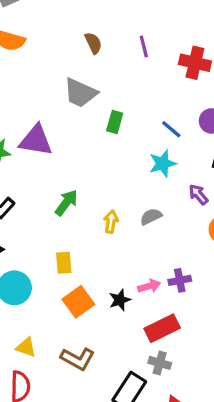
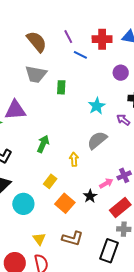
brown semicircle: (93, 43) -> (37, 42), size x1.6
blue line: (171, 129) -> (80, 55), moved
gray semicircle: (151, 217) -> (97, 140), size x1.5
yellow arrow: (111, 222) -> (74, 159), moved
yellow rectangle: (64, 263) -> (50, 181), turned 56
yellow triangle: (26, 347) -> (39, 239), turned 48

